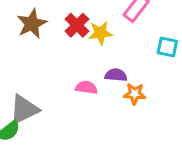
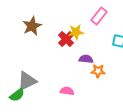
red cross: (77, 25) -> (66, 39), moved
pink semicircle: (86, 88) -> (67, 91), moved

